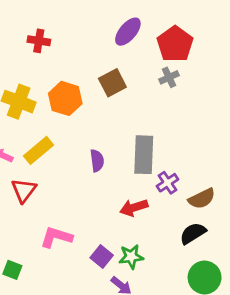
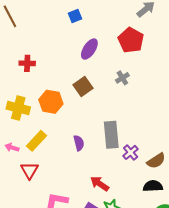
red pentagon: (175, 44) -> (131, 40), moved
red arrow: (134, 208) -> (100, 184), moved, turned 60
black semicircle: (193, 233) -> (153, 186), turned 36

